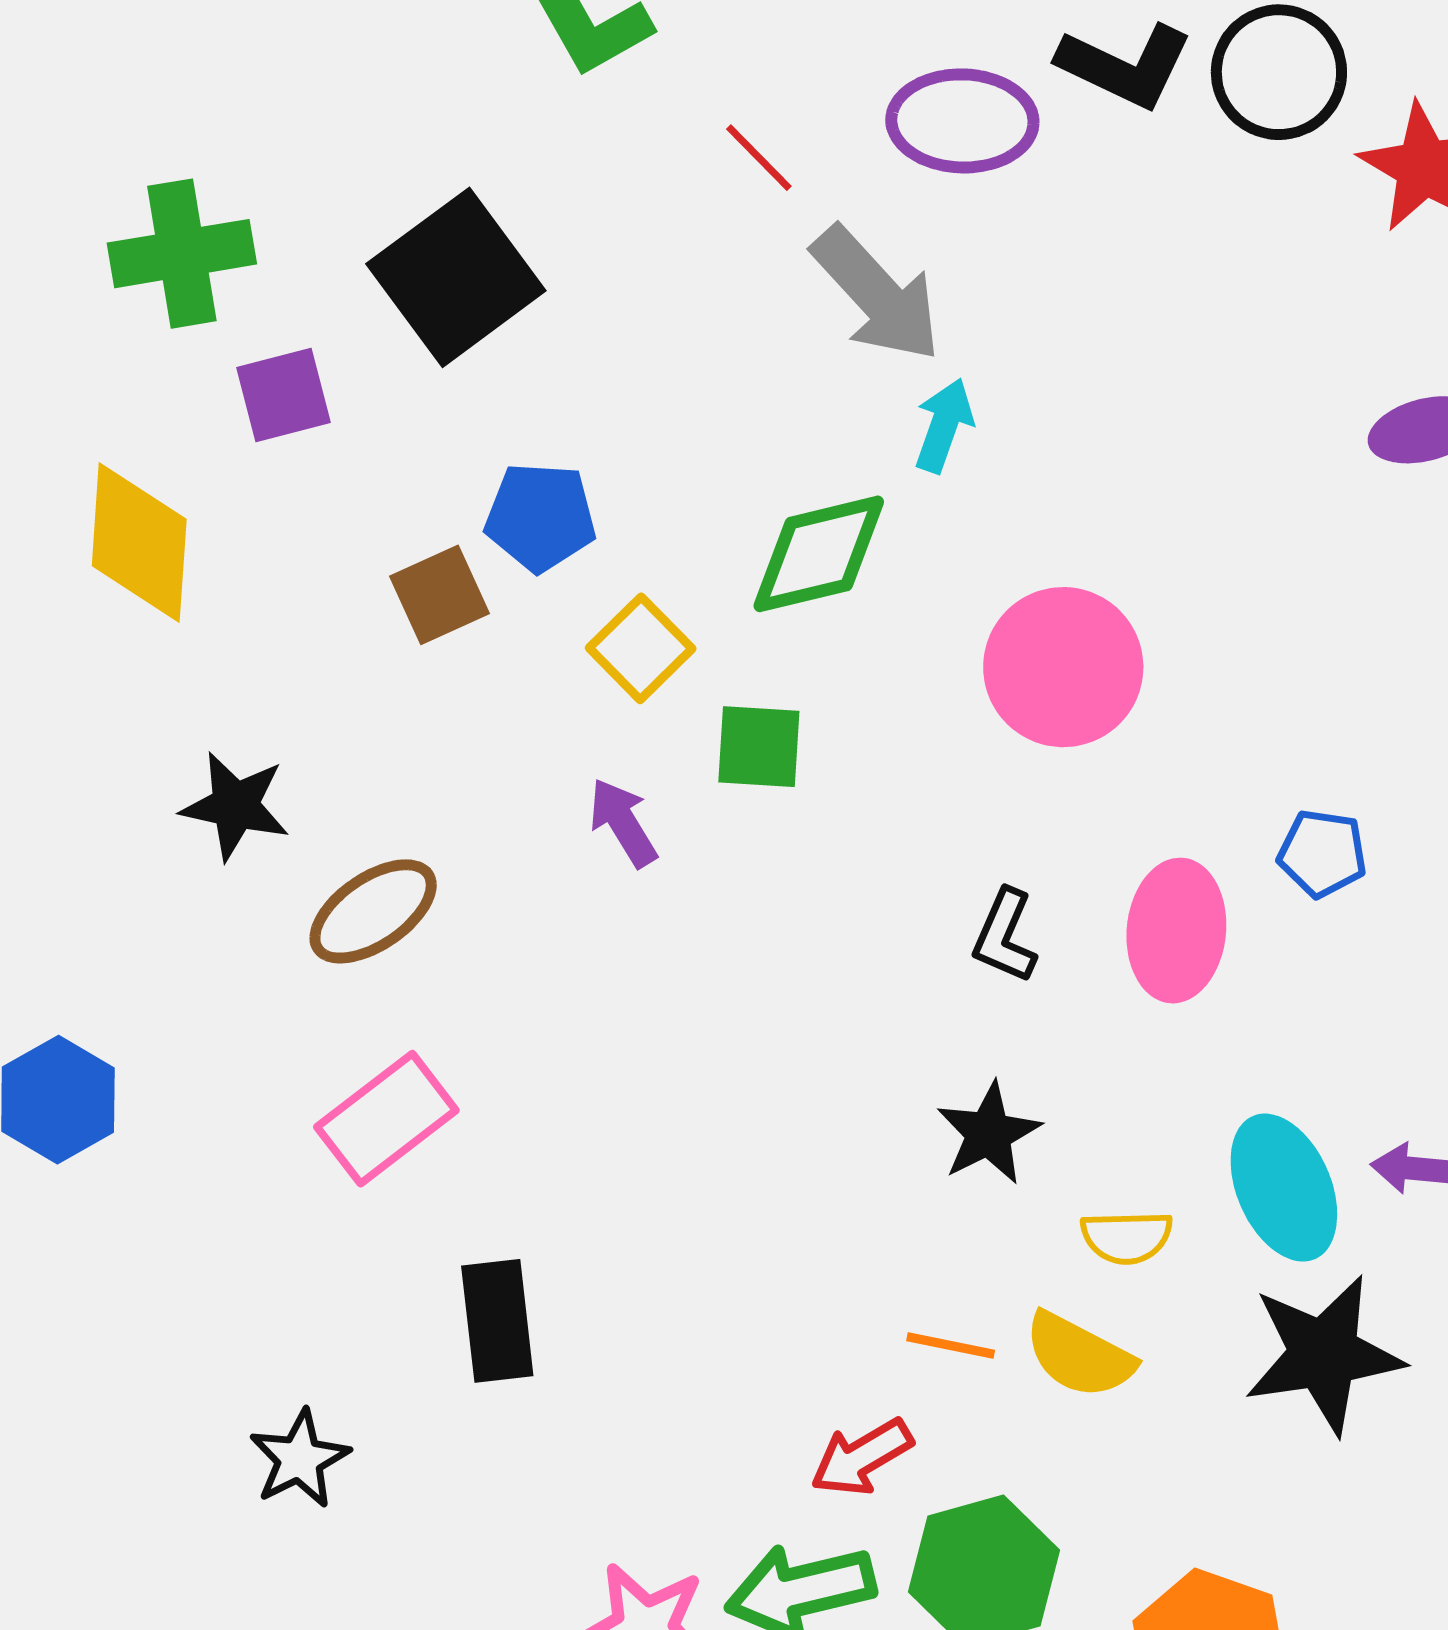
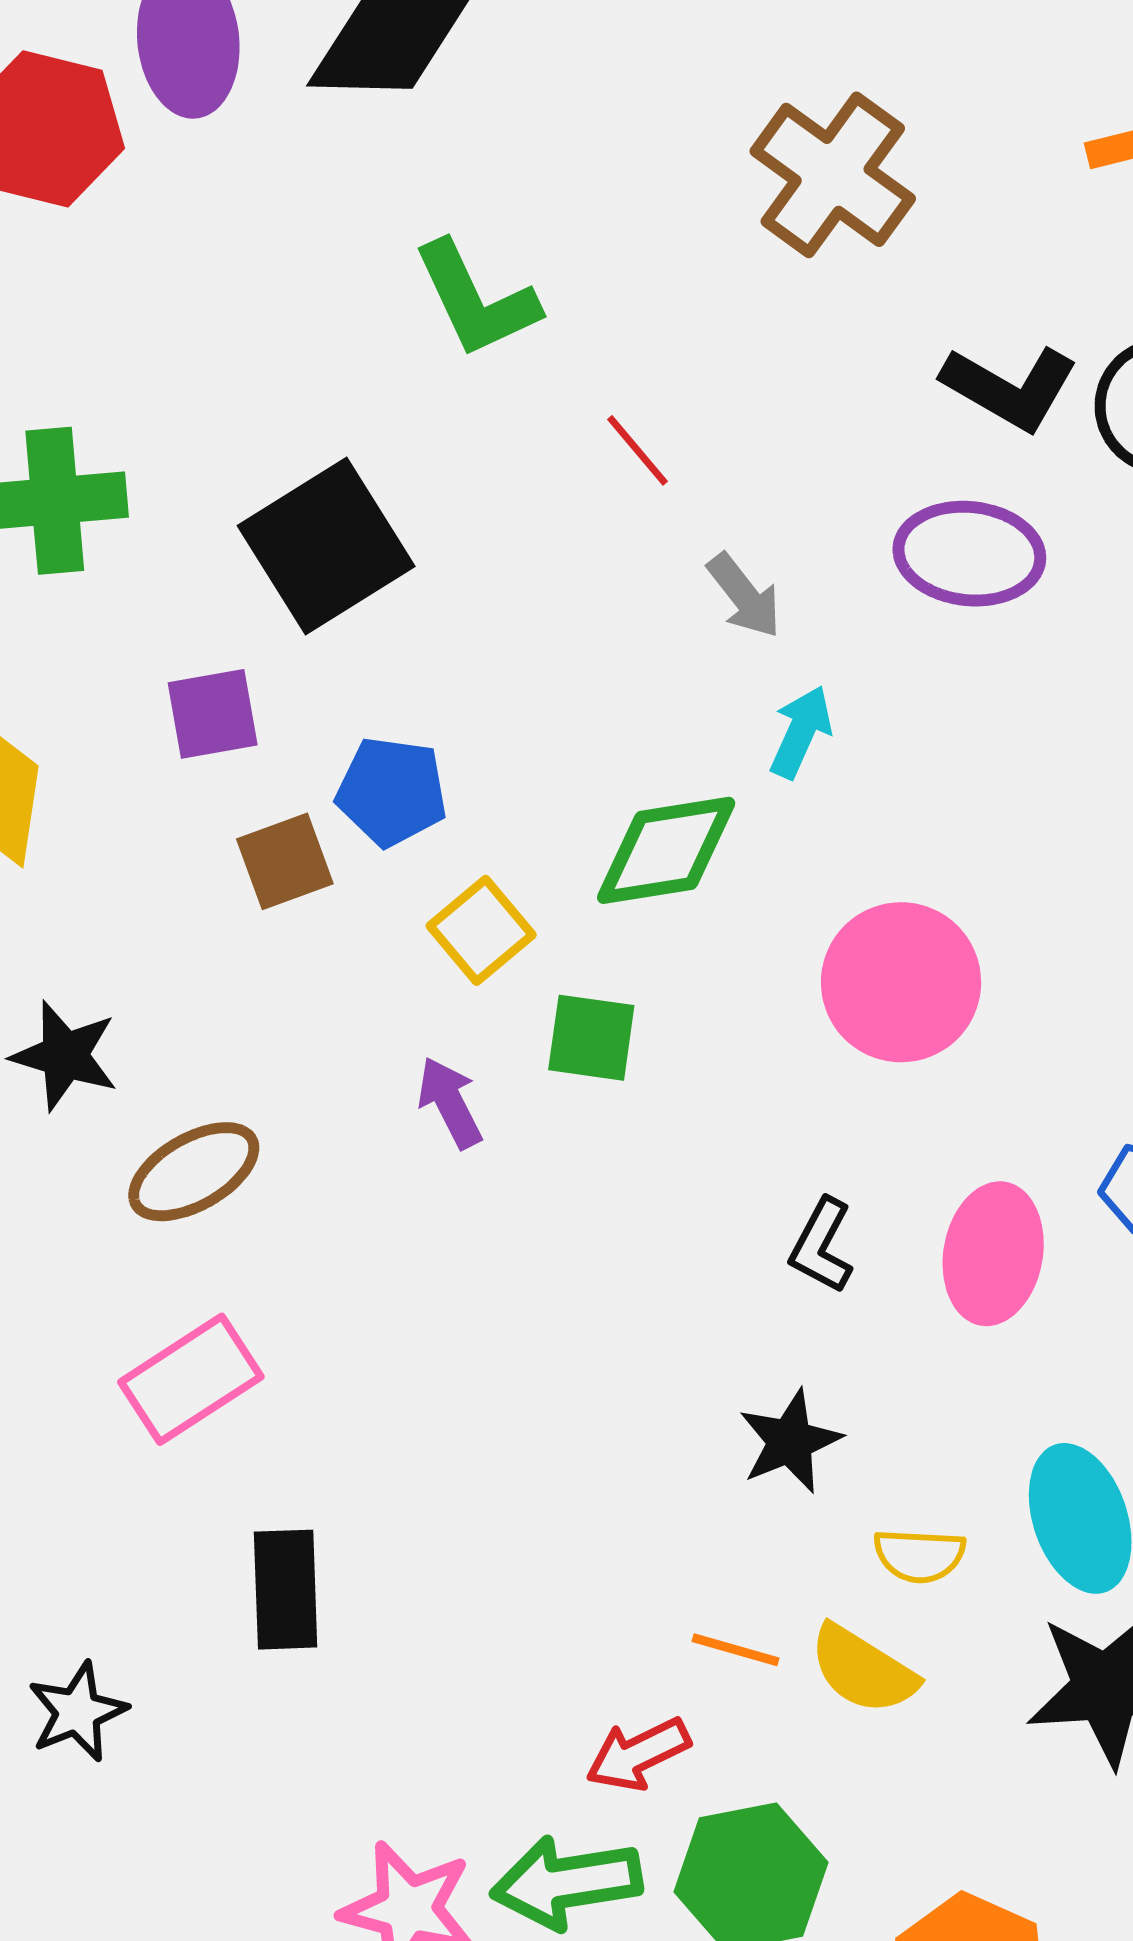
purple ellipse: (962, 121) -> (969, 554), moved
gray arrow: (877, 294) -> (744, 596), size x0.6
purple square: (283, 395) -> (213, 714), moved

